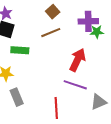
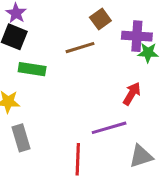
brown square: (53, 12) -> (100, 19), moved
red arrow: (77, 60) -> (132, 94), moved, size x0.7
purple line: (75, 85) -> (109, 128), turned -40

